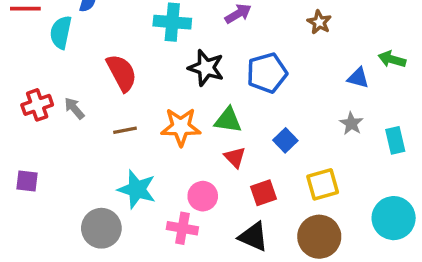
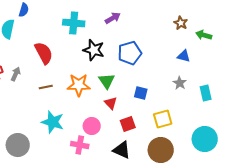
brown star: (319, 22) -> (181, 23), moved
green arrow: (392, 59) -> (204, 35), moved
gray arrow: (74, 108) -> (16, 74), turned 64
green triangle: (228, 120) -> (107, 81), turned 48
blue square: (285, 140) -> (141, 93), turned -32
gray circle: (101, 228) -> (18, 145), moved

